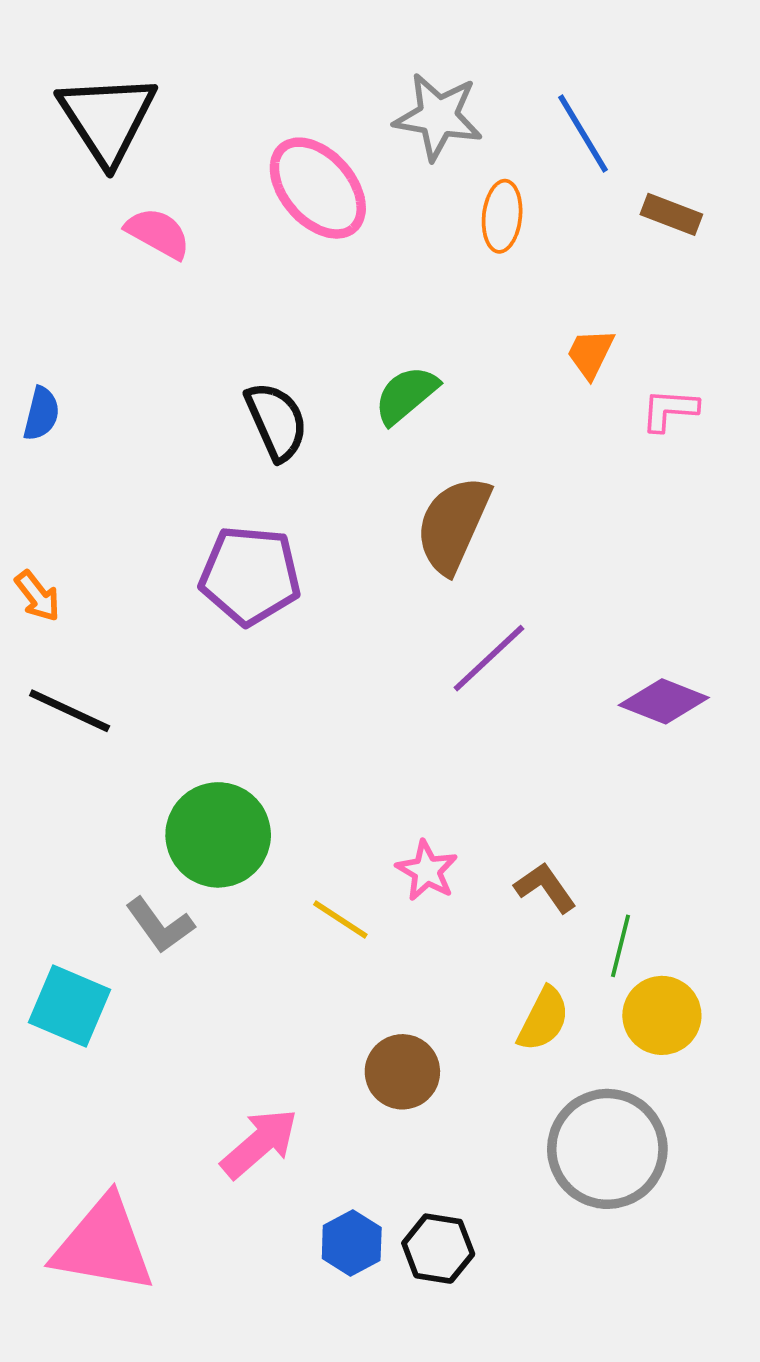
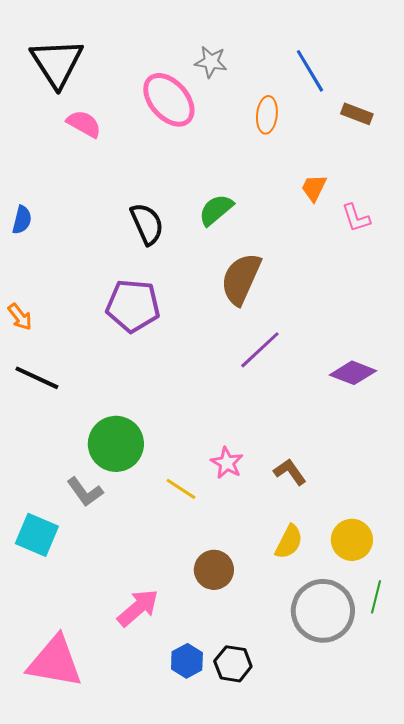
gray star: (438, 117) -> (211, 62), moved, size x0.7
pink L-shape: (669, 410) -> (356, 218), turned -112
green line: (621, 946) -> (376, 597), moved

